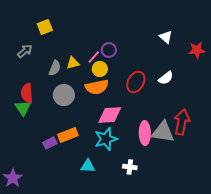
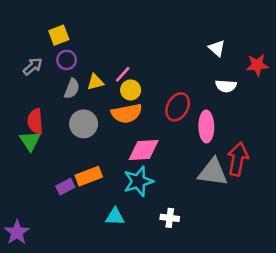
purple circle: (109, 50) -> (67, 60), moved
white semicircle: (166, 78) -> (226, 86), moved, turned 42
pink ellipse: (145, 133) -> (206, 126), moved

